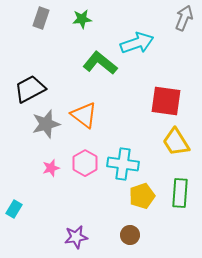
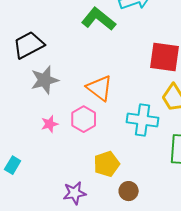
orange triangle: (84, 115) -> (100, 88), moved
cyan cross: (123, 164) -> (143, 120), moved
yellow pentagon: (142, 196) -> (107, 164), moved

